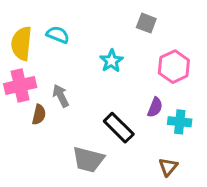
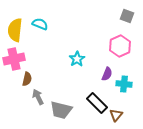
gray square: (146, 23) -> (127, 16), moved
cyan star: (111, 61) -> (77, 59), moved
gray arrow: (61, 96) -> (38, 97), moved
black rectangle: (119, 128) -> (97, 103), moved

